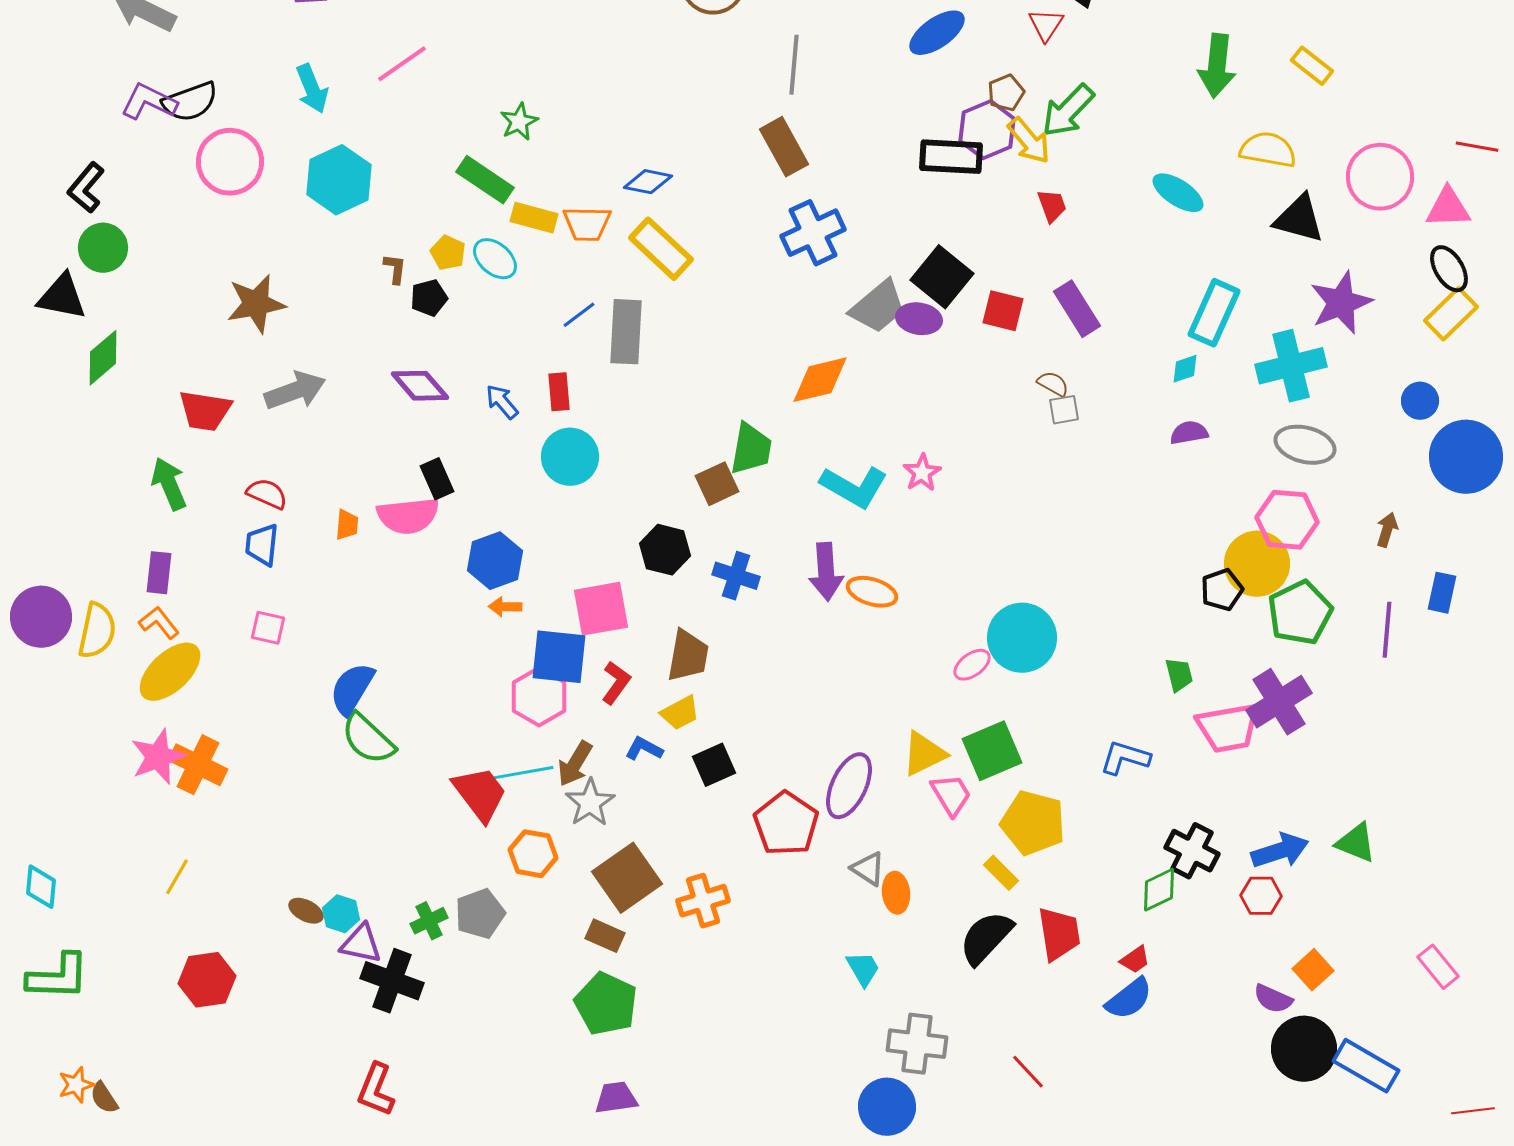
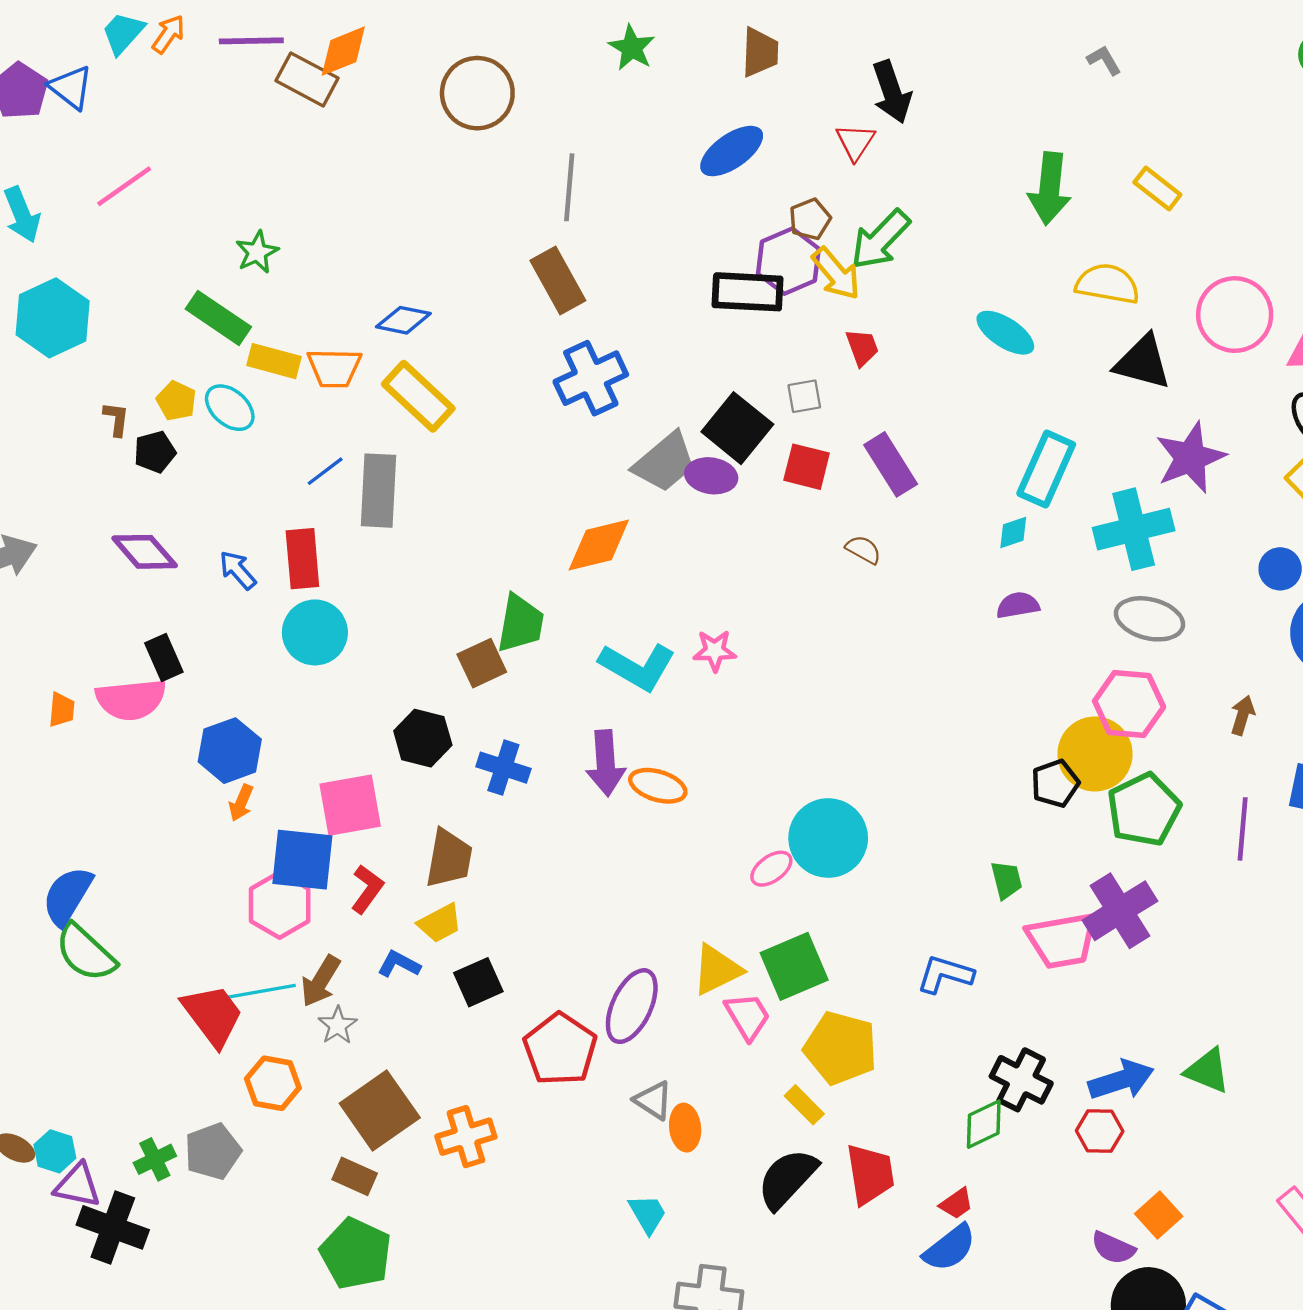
red rectangle: (559, 392) -> (302, 559), size x1.4
gray square: (1064, 410) -> (804, 396), moved
pink star: (922, 473) -> (715, 651), turned 30
orange arrow: (505, 607) -> (241, 803), turned -68
gray star: (590, 803) -> (338, 1025), size x0.7

